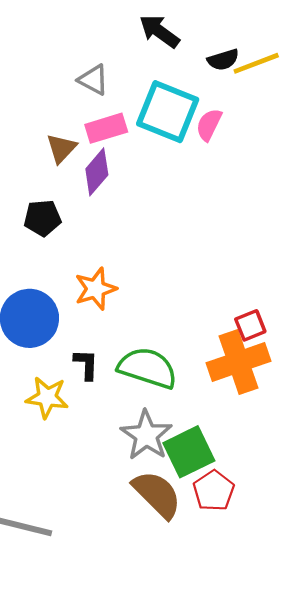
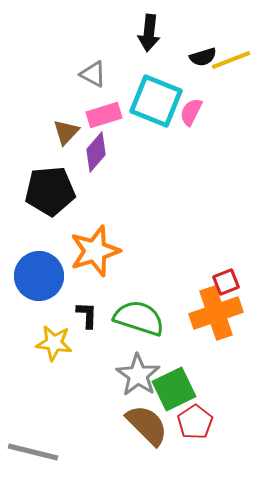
black arrow: (159, 31) -> (149, 33), turned -120
black pentagon: (42, 218) -> (50, 191), size x1.6
orange star: (96, 289) -> (95, 251), size x1.4

